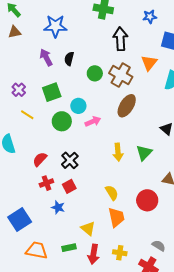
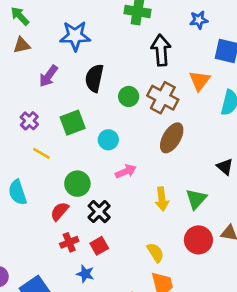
purple arrow: (46, 57) -> (48, 76), moved, turned -114
black semicircle: (69, 59) -> (94, 78), size x1.5
green circle: (62, 121) -> (77, 184), moved
pink arrow: (93, 121) -> (126, 171), moved
red circle: (147, 200) -> (198, 240), moved

